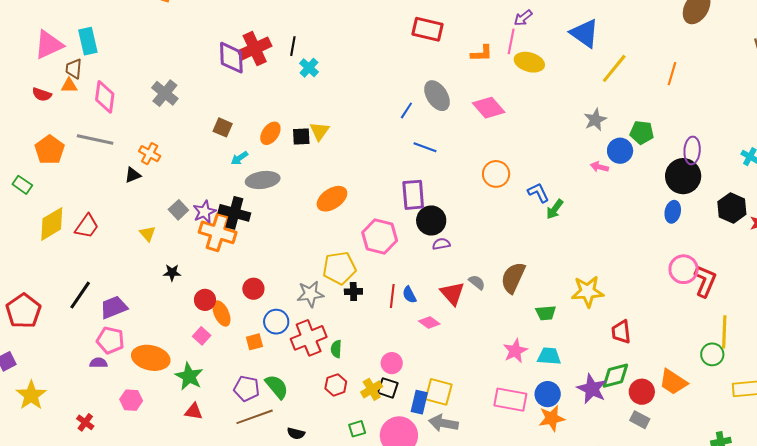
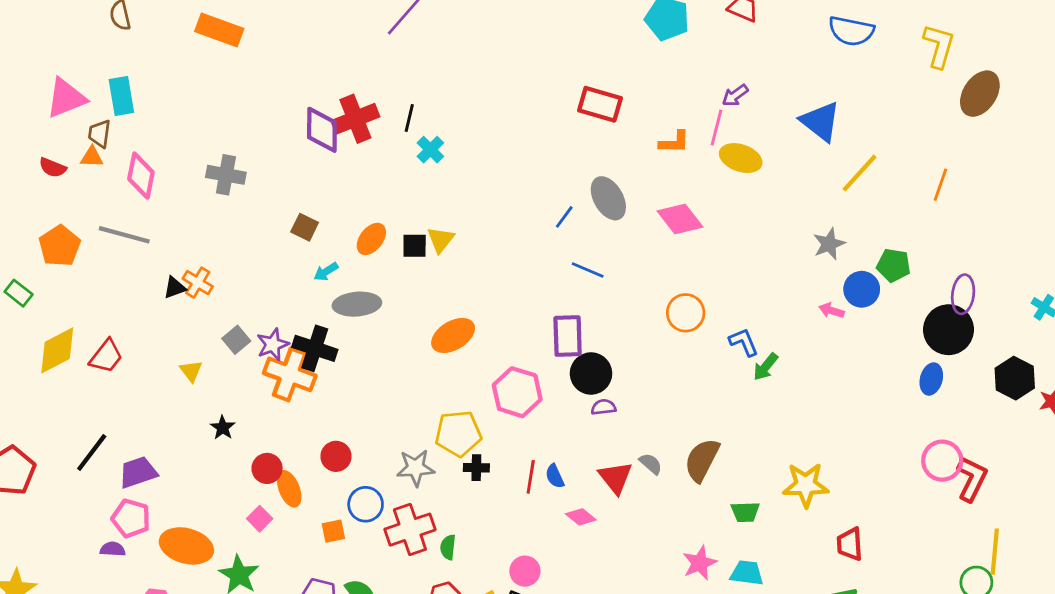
gray cross: (165, 93) -> (226, 175), turned -32
orange cross: (150, 154) -> (198, 283), moved
black star: (172, 273) -> (223, 428), turned 30

